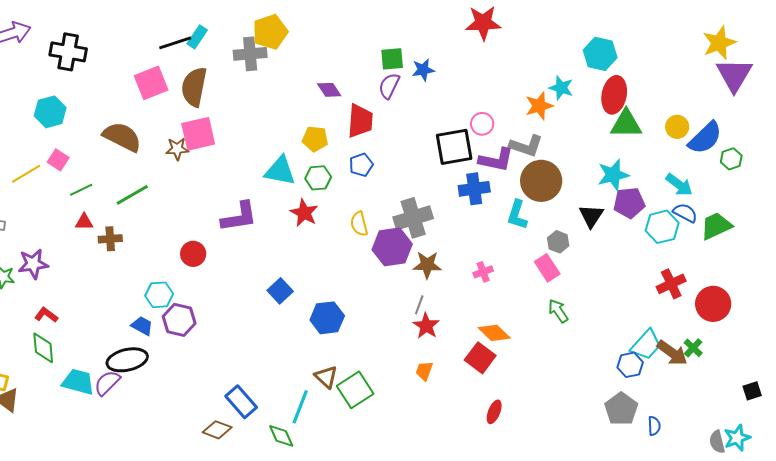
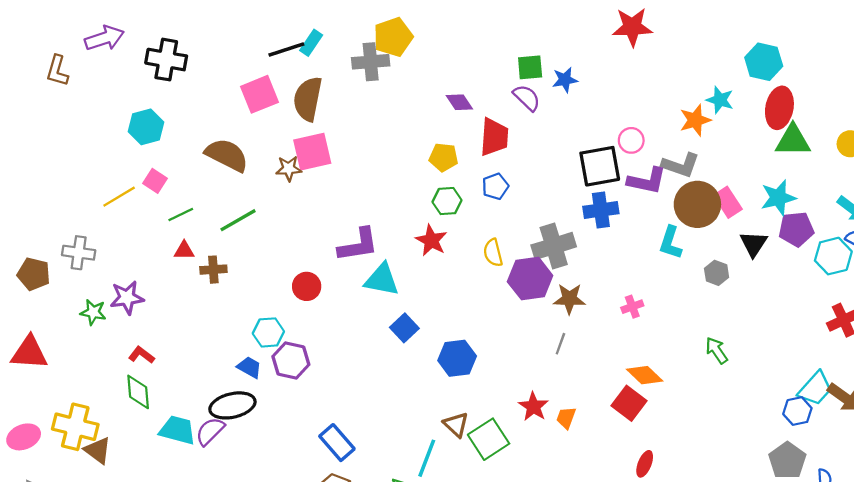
purple semicircle: (389, 86) -> (527, 98), turned 108
cyan triangle: (280, 171) -> (382, 280), moved
blue cross: (474, 189) -> (601, 210), moved
pink rectangle: (547, 268) -> (728, 202), moved
red star: (426, 326) -> (533, 407), moved
blue rectangle: (241, 402) -> (337, 443), moved

